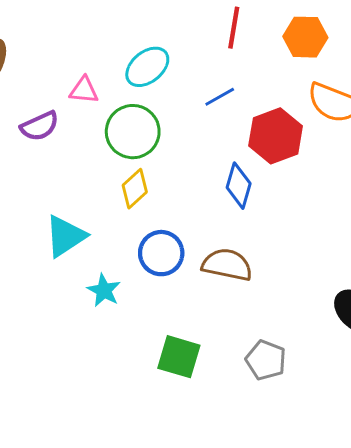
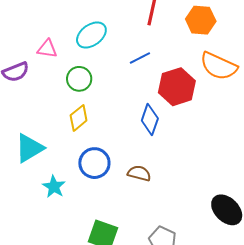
green circle: (133, 132) -> (79, 79), size x0.7
brown semicircle: (227, 265) -> (139, 173), size x0.7

